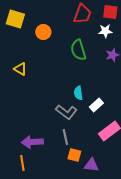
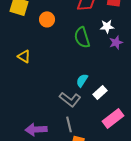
white star: (105, 31) -> (107, 26), moved
cyan semicircle: (78, 93) -> (82, 80), turned 40

